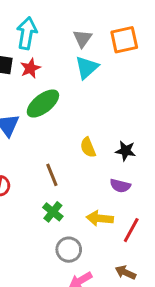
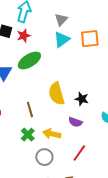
orange square: (124, 40) -> (90, 39), moved
yellow semicircle: (88, 147) -> (56, 94), size x1.6
yellow arrow: (100, 218) -> (52, 134), moved
gray circle: (69, 250) -> (44, 157), moved

